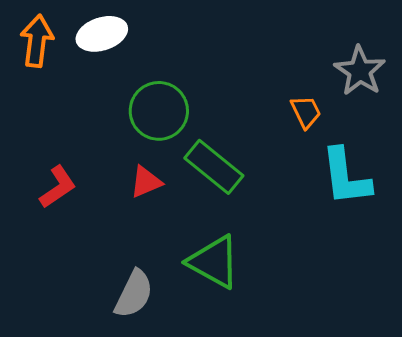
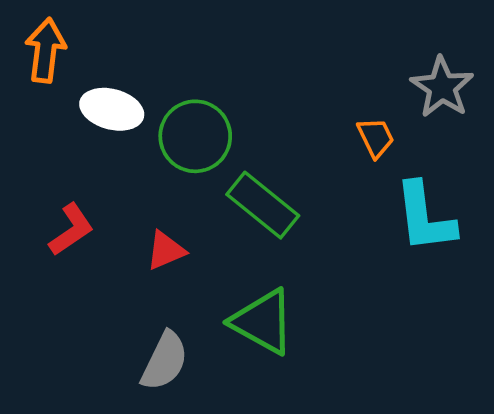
white ellipse: (102, 34) -> (112, 109), moved, turned 33
red triangle: (146, 182) -> (166, 250), moved

